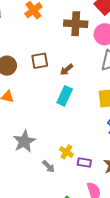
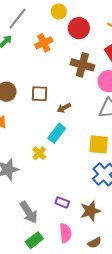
yellow cross: (66, 152) -> (39, 153), moved
gray arrow: (49, 166) -> (29, 212), moved, size x1.6

